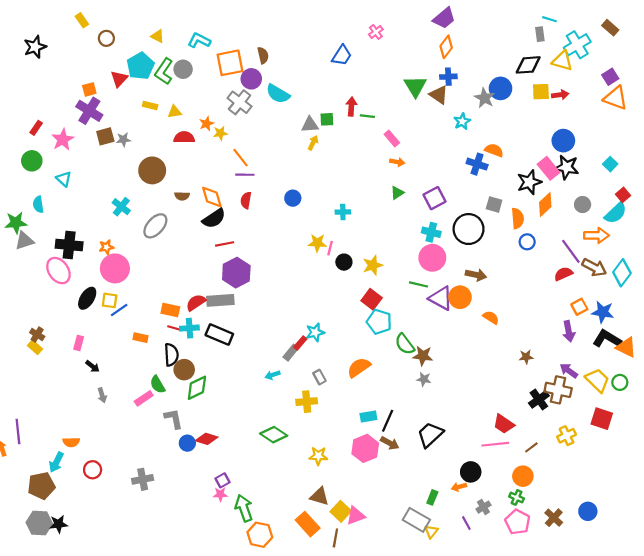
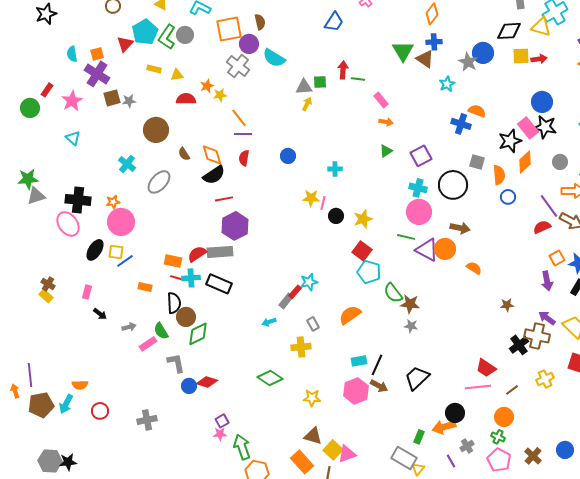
green circle: (32, 161) -> (30, 108), moved
brown semicircle: (182, 196) -> (184, 154), turned 56
cyan semicircle: (38, 205) -> (72, 54), moved
gray arrow: (102, 395) -> (129, 327), moved, turned -88
brown pentagon: (41, 486) -> (41, 405), moved
orange arrow: (459, 487) -> (444, 427), size x1.6

